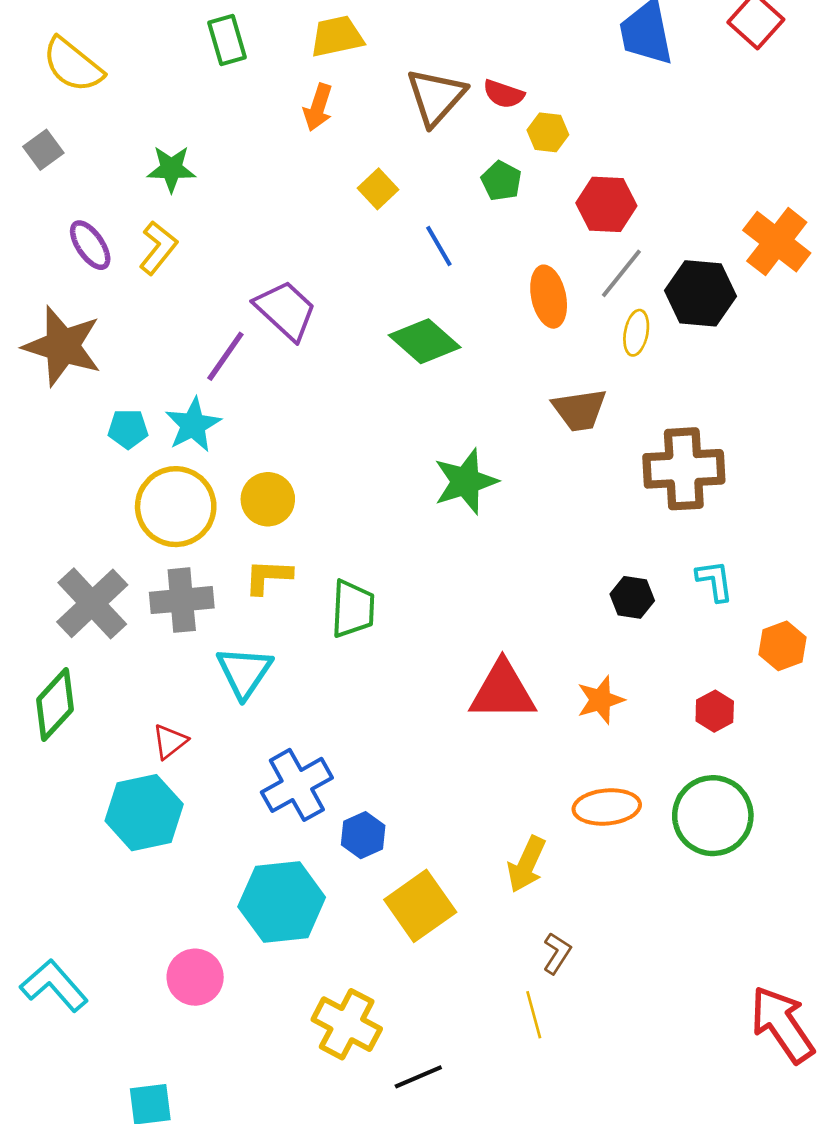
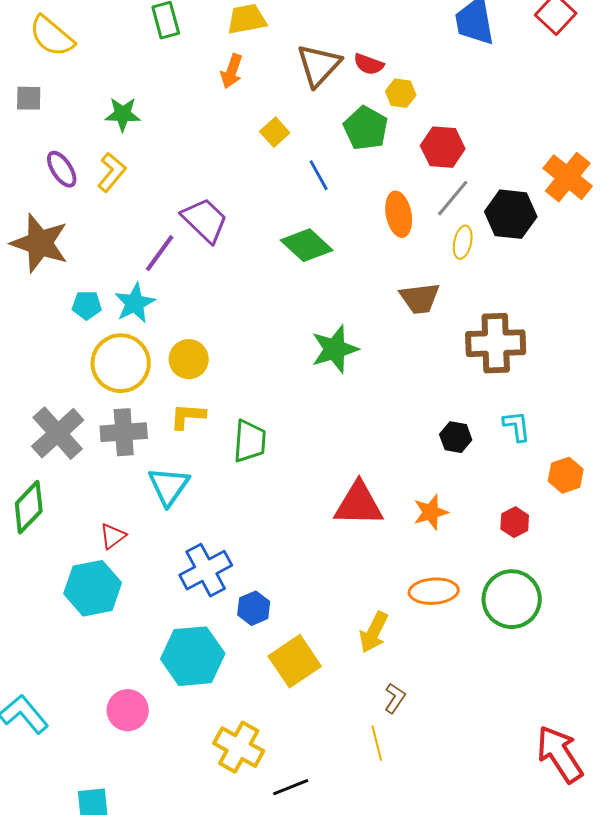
gray square: (43, 150) -> (29, 98), turned 36
green pentagon: (501, 181) -> (366, 128), size x1.5

